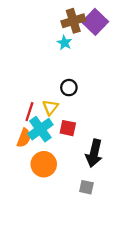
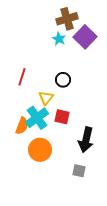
purple square: (95, 22) -> (85, 37), moved
red line: (29, 112) -> (22, 77), moved

